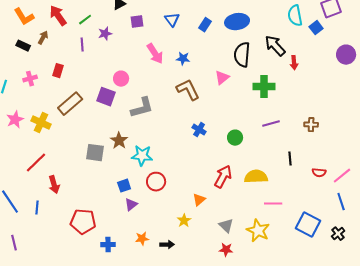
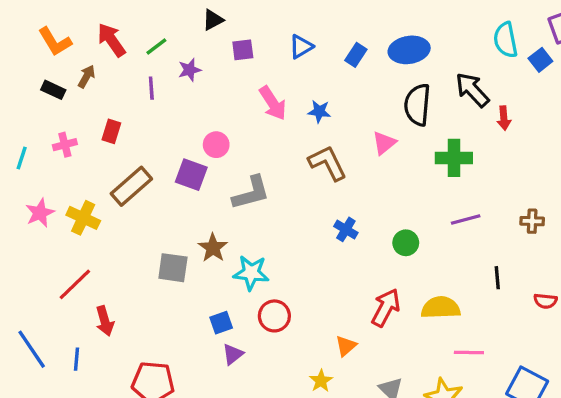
blue triangle: (172, 20) -> (301, 47), turned 35

